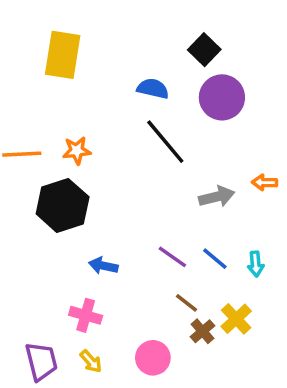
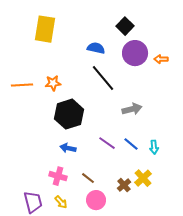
orange arrow: (264, 182) -> (161, 59), moved
black hexagon: (63, 205) -> (69, 114), moved
brown line: (187, 303) -> (88, 178), moved

